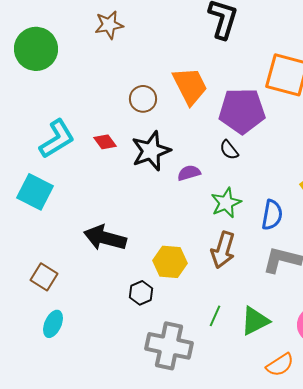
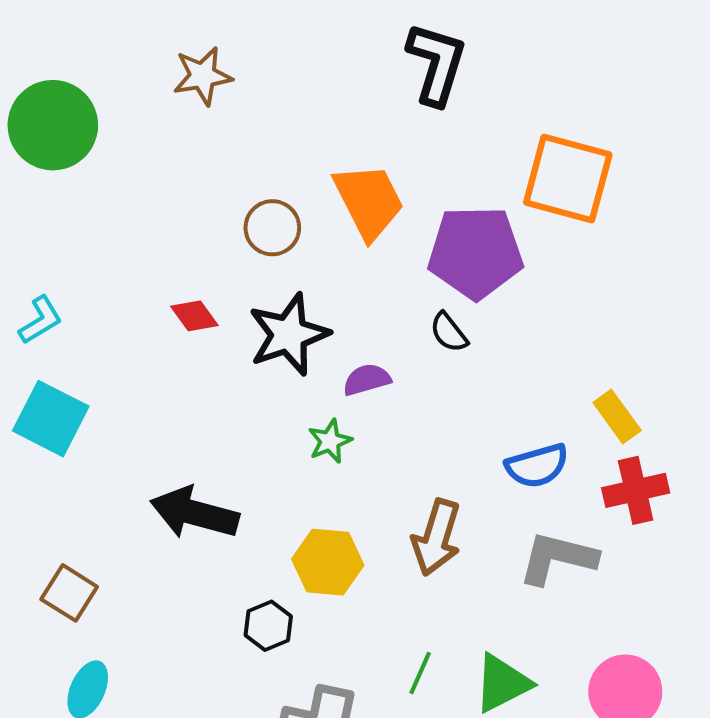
cyan L-shape: (57, 139) -> (41, 320), moved, size x0.6
green star: (226, 203) -> (330, 441), moved, size x0.7
blue semicircle: (272, 215) -> (537, 466), turned 64

